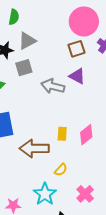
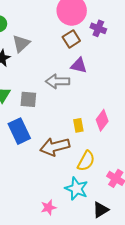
gray square: (24, 68) -> (28, 99), moved, turned 36
yellow semicircle: (61, 170) -> (86, 161), size x1.5

